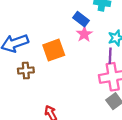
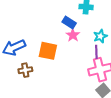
orange square: (54, 50) -> (48, 51), turned 36

